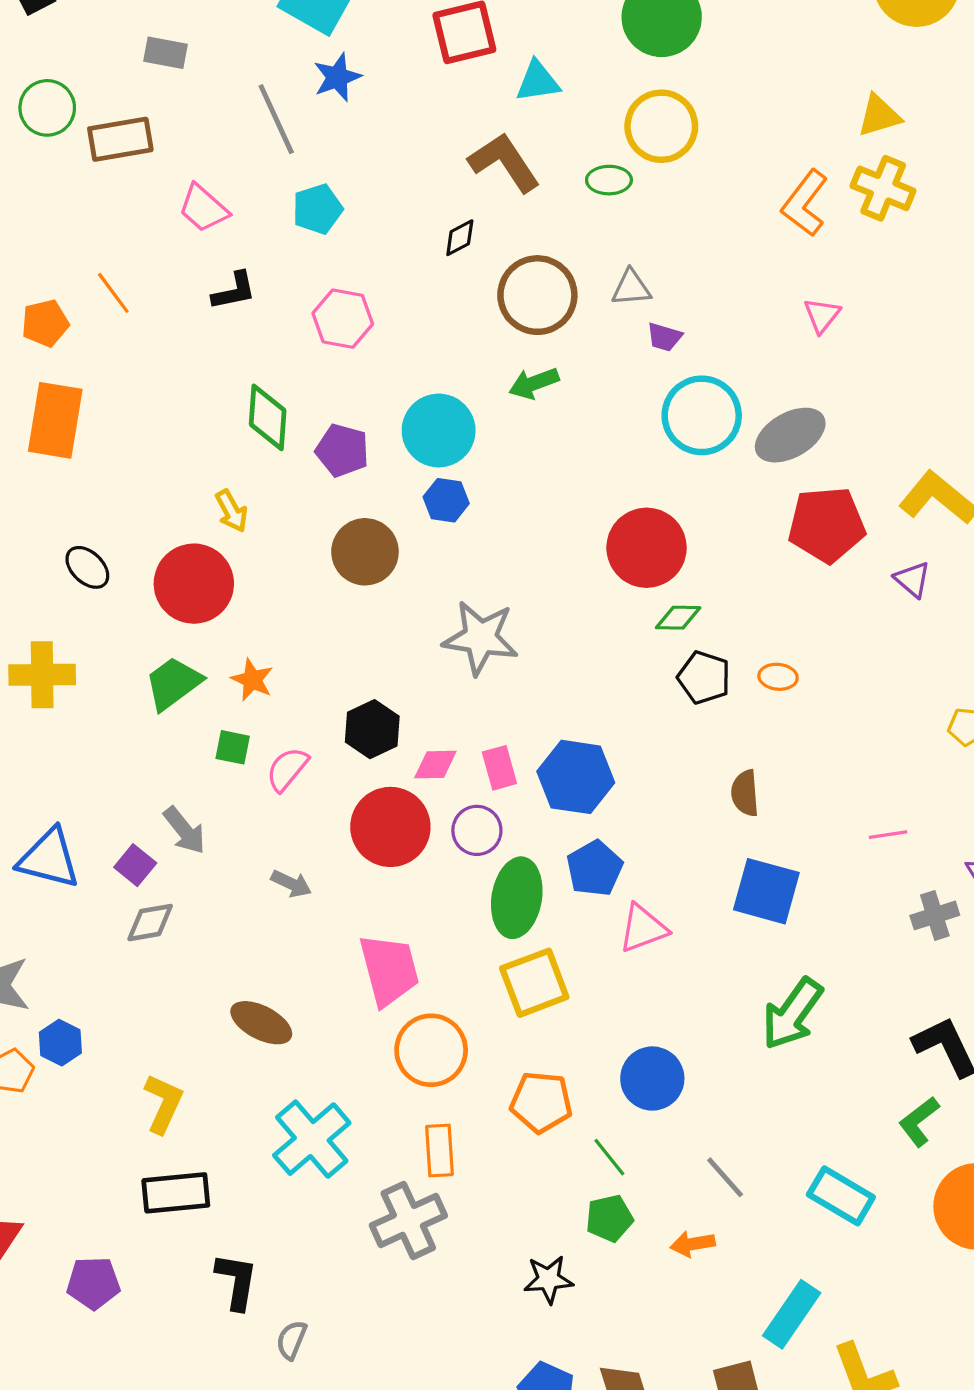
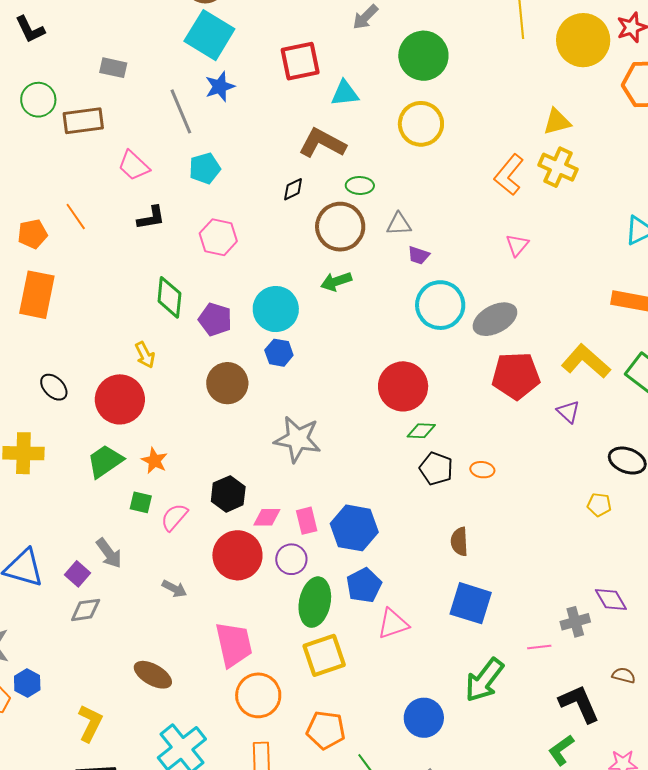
brown L-shape: (504, 162) -> (322, 143), turned -30
green ellipse: (609, 180) -> (360, 185), moved
pink line: (888, 835) -> (539, 647), moved
blue circle: (652, 1079) -> (424, 718), moved

